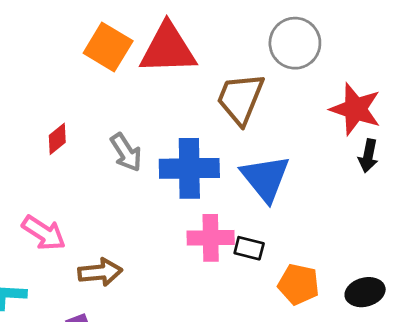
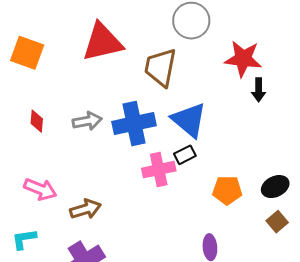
orange square: (108, 47) -> (27, 53), moved
red diamond: (57, 139) -> (37, 121), turned -35
gray arrow: (126, 152) -> (87, 121), turned -56
black rectangle: (249, 248) -> (185, 155), moved, turned -30

